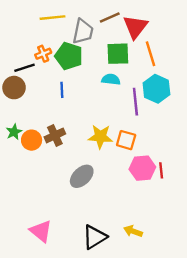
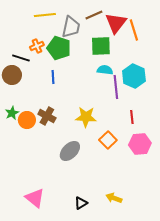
orange line: (151, 54) -> (134, 30), moved
black line: (25, 68) -> (21, 58), turned 36
cyan semicircle: (111, 79) -> (105, 70), moved
brown cross: (55, 135) -> (47, 116), turned -36
orange square: (126, 140) -> (108, 140), moved, turned 30
pink hexagon: (142, 168) -> (140, 144), moved
red line: (161, 170) -> (132, 117), moved
black triangle: (95, 237) -> (81, 203), size x0.6

